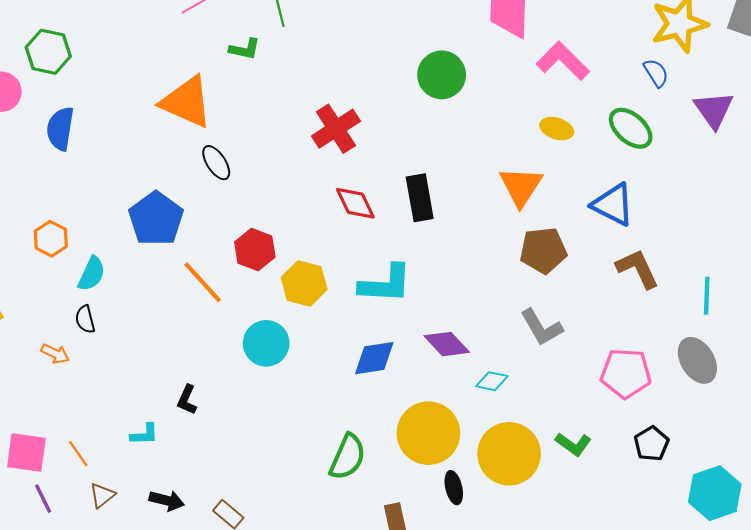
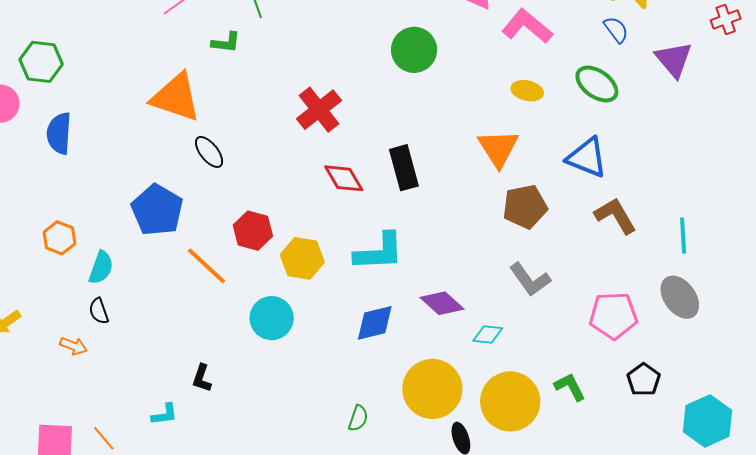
green L-shape: (573, 444) -> (570, 387), turned -148
green semicircle: (348, 457) -> (358, 418), size x0.6

